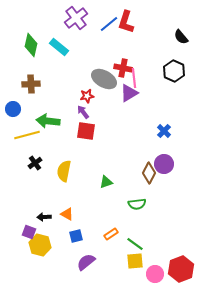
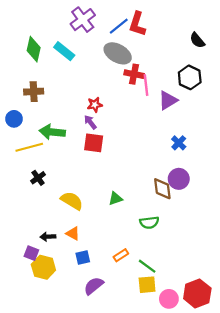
gray ellipse: (104, 79) -> (118, 53), moved
purple triangle: (129, 93) -> (168, 100), moved
yellow semicircle: (64, 171) -> (72, 201), moved, turned 110
brown diamond: (149, 173) -> (162, 189), turned -35

